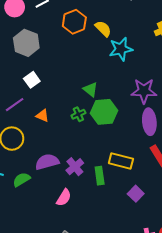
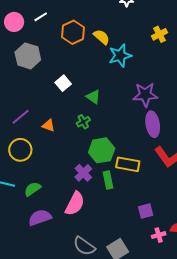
white square: (32, 80) -> (63, 83), moved
green hexagon: (104, 112) -> (102, 150), moved
purple semicircle: (47, 162) -> (40, 218), moved
purple square: (136, 194) -> (146, 211), moved, turned 35
pink semicircle: (64, 198) -> (75, 204), size x1.4

